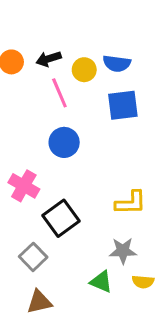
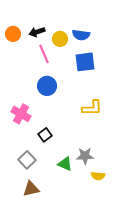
yellow L-shape: (131, 203) -> (92, 108), moved
black square: (61, 218) -> (45, 135), size x0.6
green triangle: (101, 282) -> (65, 164), moved

